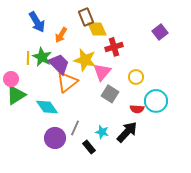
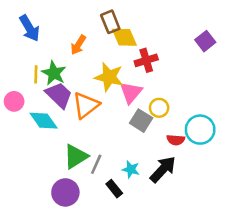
blue arrow: (37, 22) -> (29, 28), moved
purple trapezoid: (59, 64) -> (59, 95), moved
yellow circle: (136, 77) -> (159, 108), moved
green triangle: (16, 95) -> (76, 157), moved
cyan diamond: (47, 107) -> (44, 121), moved
purple circle: (55, 138) -> (65, 192), moved

